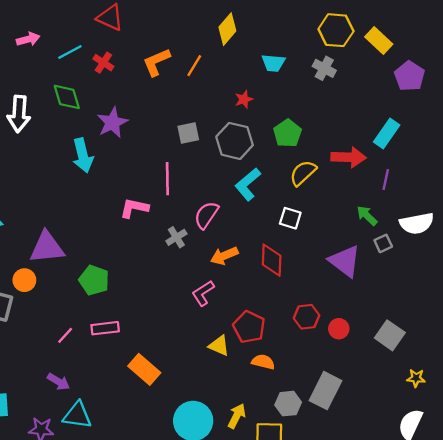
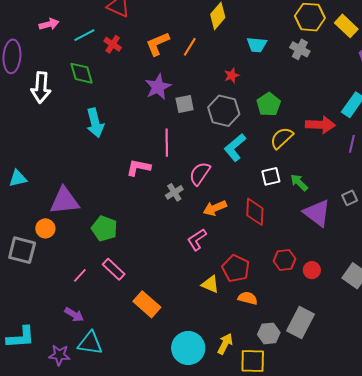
purple star: (112, 123) -> (158, 87), moved
green arrow: (367, 216) -> (299, 182), moved
white square: (290, 218) -> (271, 176), turned -30
pink rectangle: (105, 328) -> (114, 269), turned 50

